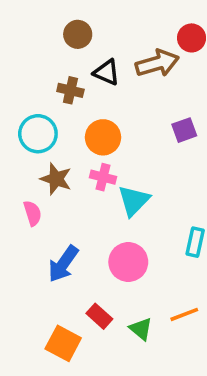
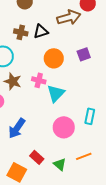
black triangle: (107, 72) -> (41, 31), moved, turned -42
orange circle: (103, 137) -> (54, 58), moved
pink circle: (128, 262) -> (64, 127), moved

